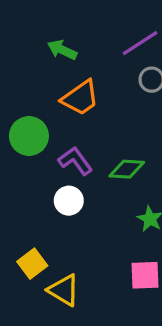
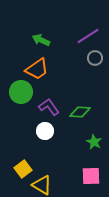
orange trapezoid: (80, 98) -> (37, 69), moved

